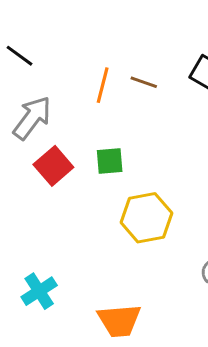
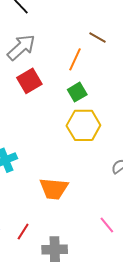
orange line: (103, 85) -> (75, 59), moved
green square: (110, 161) -> (77, 92), moved, turned -36

